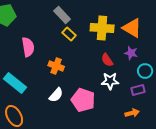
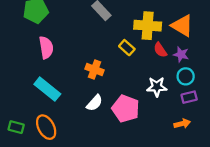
yellow rectangle: (69, 34) -> (127, 48), moved
pink semicircle: (28, 47) -> (46, 48), moved
red semicircle: (107, 60) -> (160, 50), moved
cyan circle: (145, 71) -> (186, 76), moved

